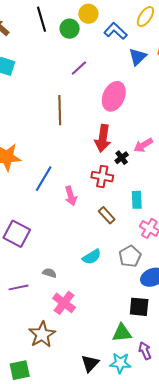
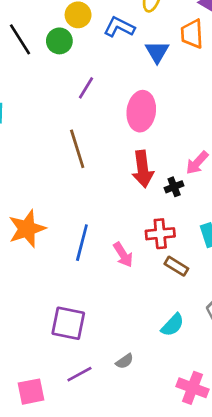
black cross: (122, 158) -> (174, 187), turned 32
red cross: (102, 177) -> (160, 234), moved
gray semicircle: (49, 273) -> (125, 361), turned 144
purple line: (19, 287) -> (79, 374), moved
pink cross: (64, 303) -> (192, 388), moved

